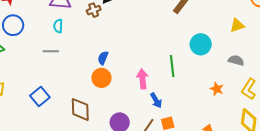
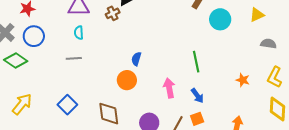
cyan circle: (201, 44) -> (220, 19), moved
blue semicircle: (103, 58) -> (136, 59), moved
gray semicircle: (236, 60) -> (268, 44), moved
pink arrow: (143, 79) -> (169, 88), moved
blue arrow: (156, 100) -> (197, 96), moved

